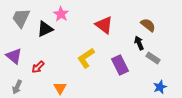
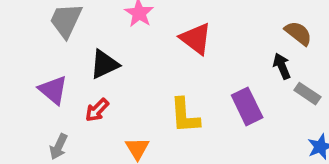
red triangle: (104, 25) -> (196, 39), moved
black triangle: (45, 29) -> (104, 64), moved
yellow L-shape: (86, 58) -> (185, 116), moved, turned -60

